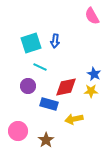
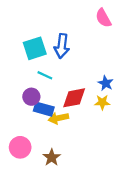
blue arrow: (55, 41) -> (62, 46), size x1.5
blue rectangle: (49, 104) -> (44, 109), moved
yellow arrow: (74, 119) -> (58, 118), moved

